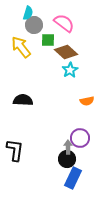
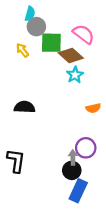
pink semicircle: (64, 23) -> (84, 34), moved
green square: (48, 40) -> (51, 43), size x1.5
yellow arrow: (21, 47) -> (22, 50), size x0.6

